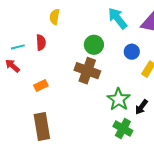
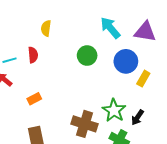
blue circle: (132, 52) -> (126, 61), size x1.5
brown cross: (87, 71) -> (84, 124), moved

